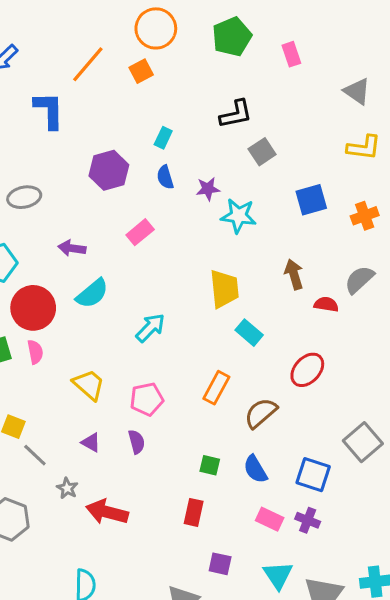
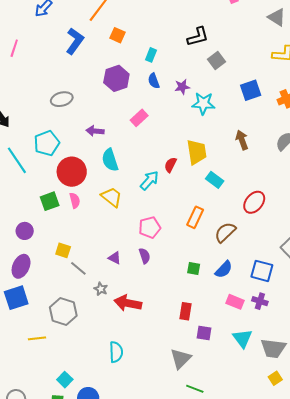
orange square: (141, 71) -> (118, 35), moved, turned -35
blue L-shape: (49, 110) -> (75, 41), turned 40
cyan semicircle: (92, 294) -> (110, 160), turned 115
red semicircle: (326, 304) -> (170, 165), moved, turned -70
yellow trapezoid: (89, 385) -> (112, 197), moved
blue semicircle: (255, 469) -> (224, 269), turned -102
red rectangle: (194, 512) -> (185, 311), moved

